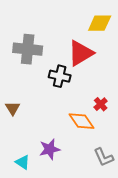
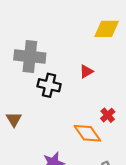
red triangle: (81, 53) -> (86, 71), moved, size x0.5
black cross: (60, 76) -> (49, 85), moved

